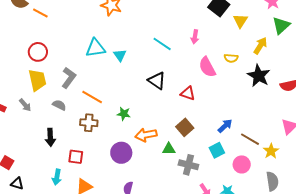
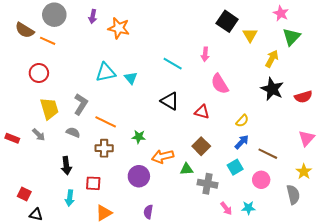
red circle: (38, 52) -> (39, 73), moved
yellow semicircle: (231, 58) -> (242, 121), moved, turned -48
yellow star: (271, 151) -> (304, 172), moved
cyan arrow: (57, 177) -> (70, 198), moved

